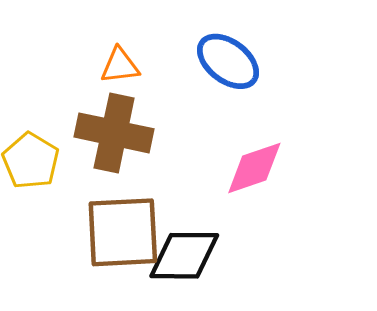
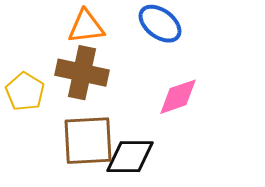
orange triangle: (120, 66) -> (86, 27), size x1.4

